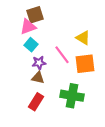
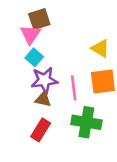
pink triangle: (28, 27) -> (30, 34), turned -36
pink line: (62, 55) -> (74, 88), moved, turned 30
purple star: (39, 63) -> (44, 80), size x1.5

